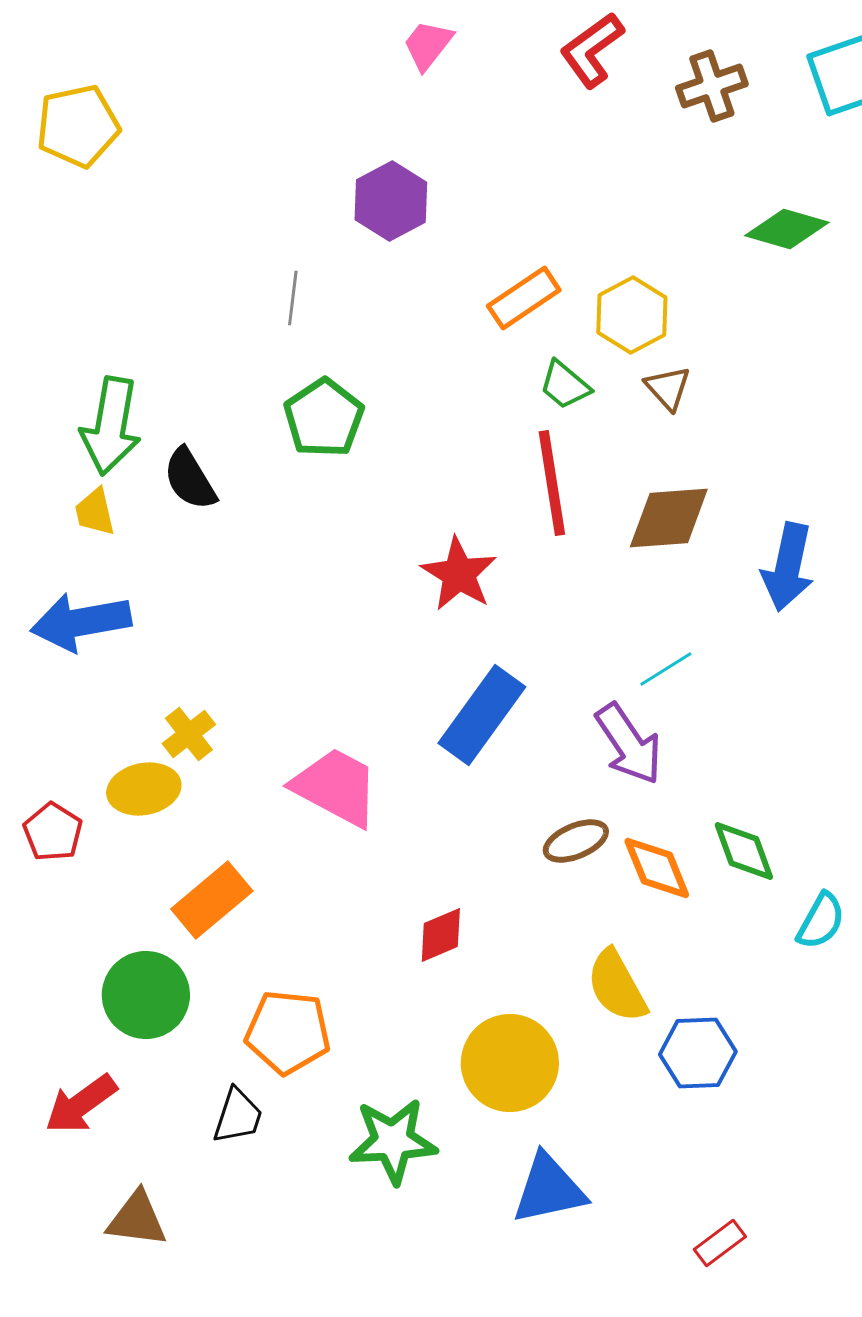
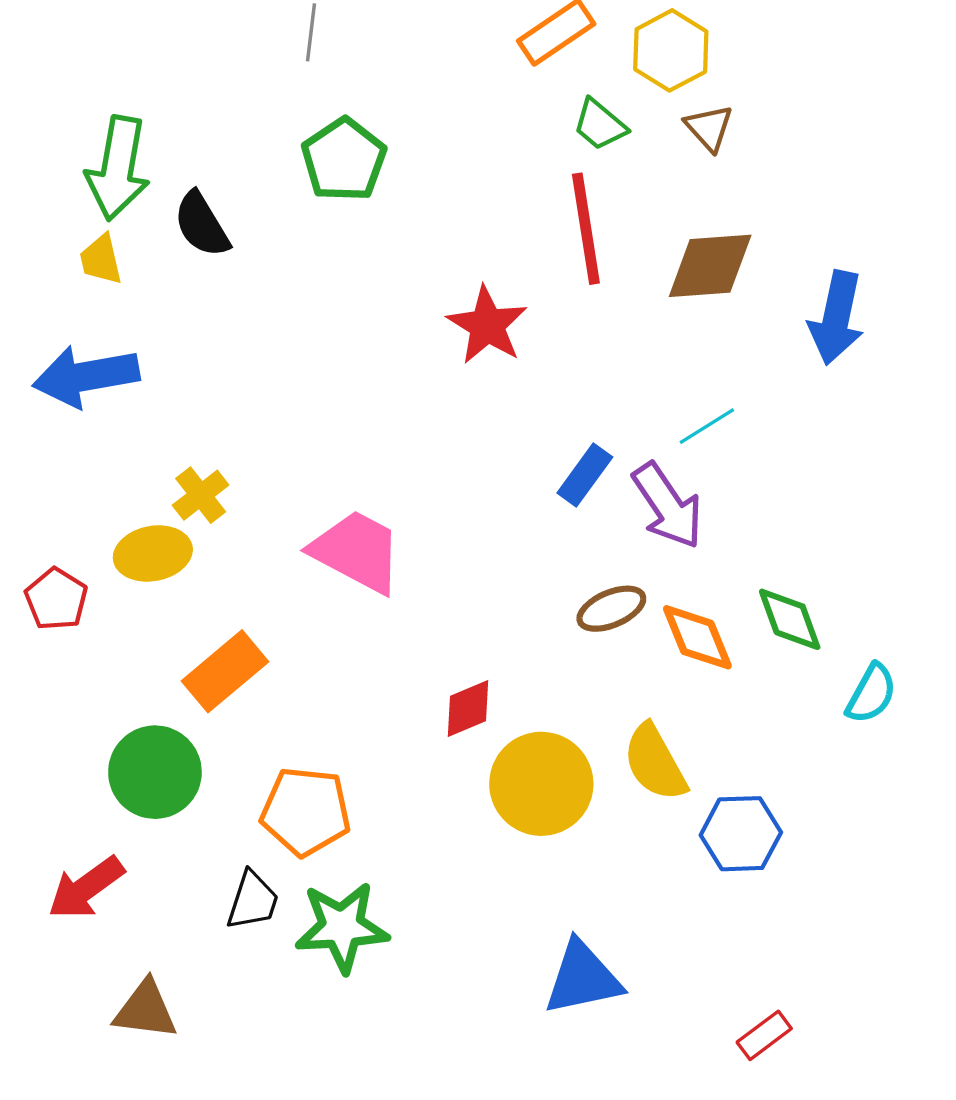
blue rectangle: (482, 715) -> (585, 475), moved, size x0.6
yellow circle: (510, 1063) -> (541, 784), moved
green star: (393, 1141) -> (342, 927), moved

